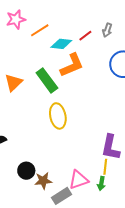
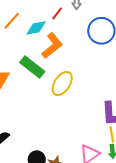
yellow ellipse: (58, 116) -> (62, 84), moved, turned 60

